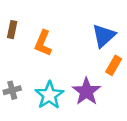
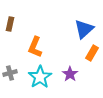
orange L-shape: (43, 43) -> (35, 47), moved
purple star: (86, 91) -> (70, 74), size x0.7

